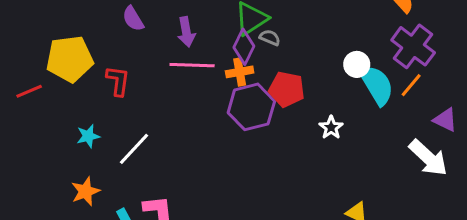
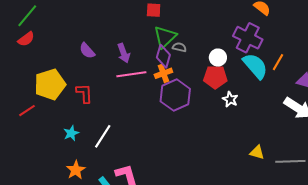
purple cross: (413, 46) -> (248, 38), moved
white circle: (357, 64) -> (218, 58), moved
red pentagon: (287, 89) -> (215, 77), moved

